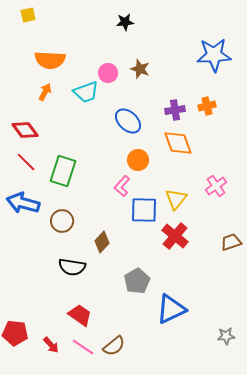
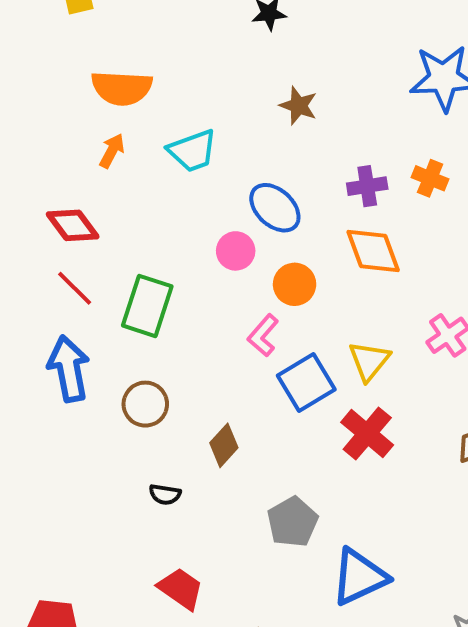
pink circle: (108, 73) -> (236, 251), moved
orange cross: (207, 106) -> (430, 178), turned 36
blue arrow: (23, 203) -> (69, 369), turned 64
blue square: (144, 210) -> (306, 382), turned -32
black semicircle: (72, 267) -> (165, 494), size x0.6

